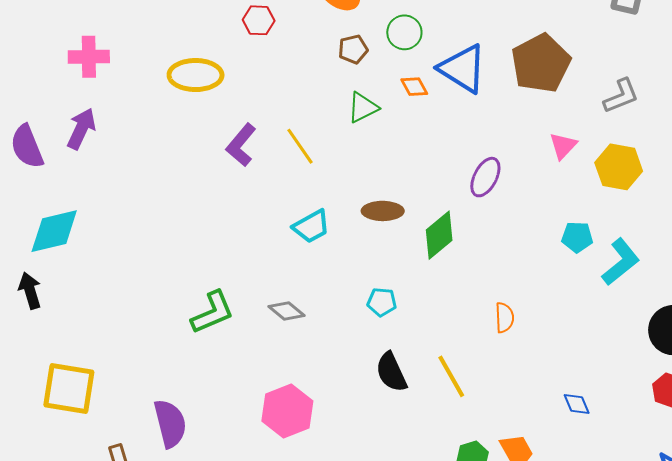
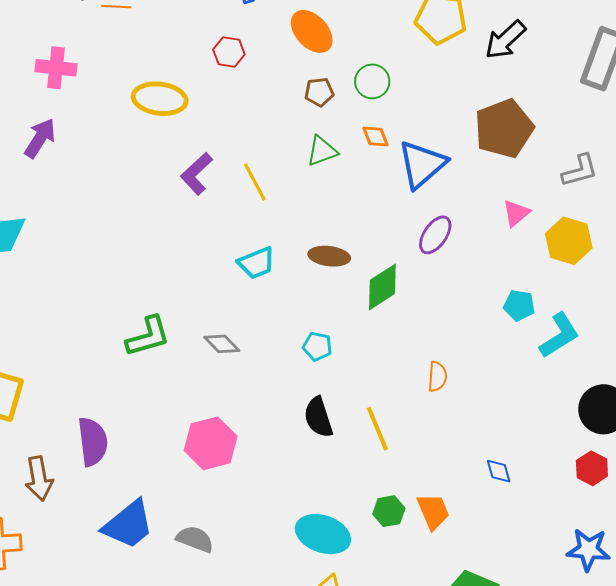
blue triangle: (463, 69) -> (422, 164), moved, turned 40

